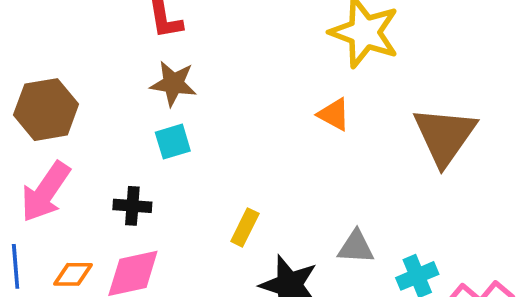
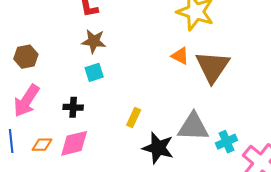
brown hexagon: (46, 110) -> (26, 57), size x0.7
brown triangle: (445, 136) -> (213, 67), moved
gray triangle: (356, 247) -> (193, 127), size x1.6

